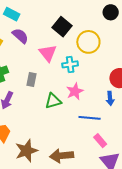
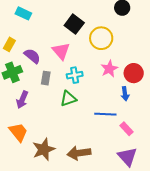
purple semicircle: (20, 36) -> (32, 56), moved
cyan cross: (70, 64) -> (75, 75), moved
pink star: (75, 91) -> (109, 69), moved
pink rectangle: (100, 141) -> (126, 129), moved

